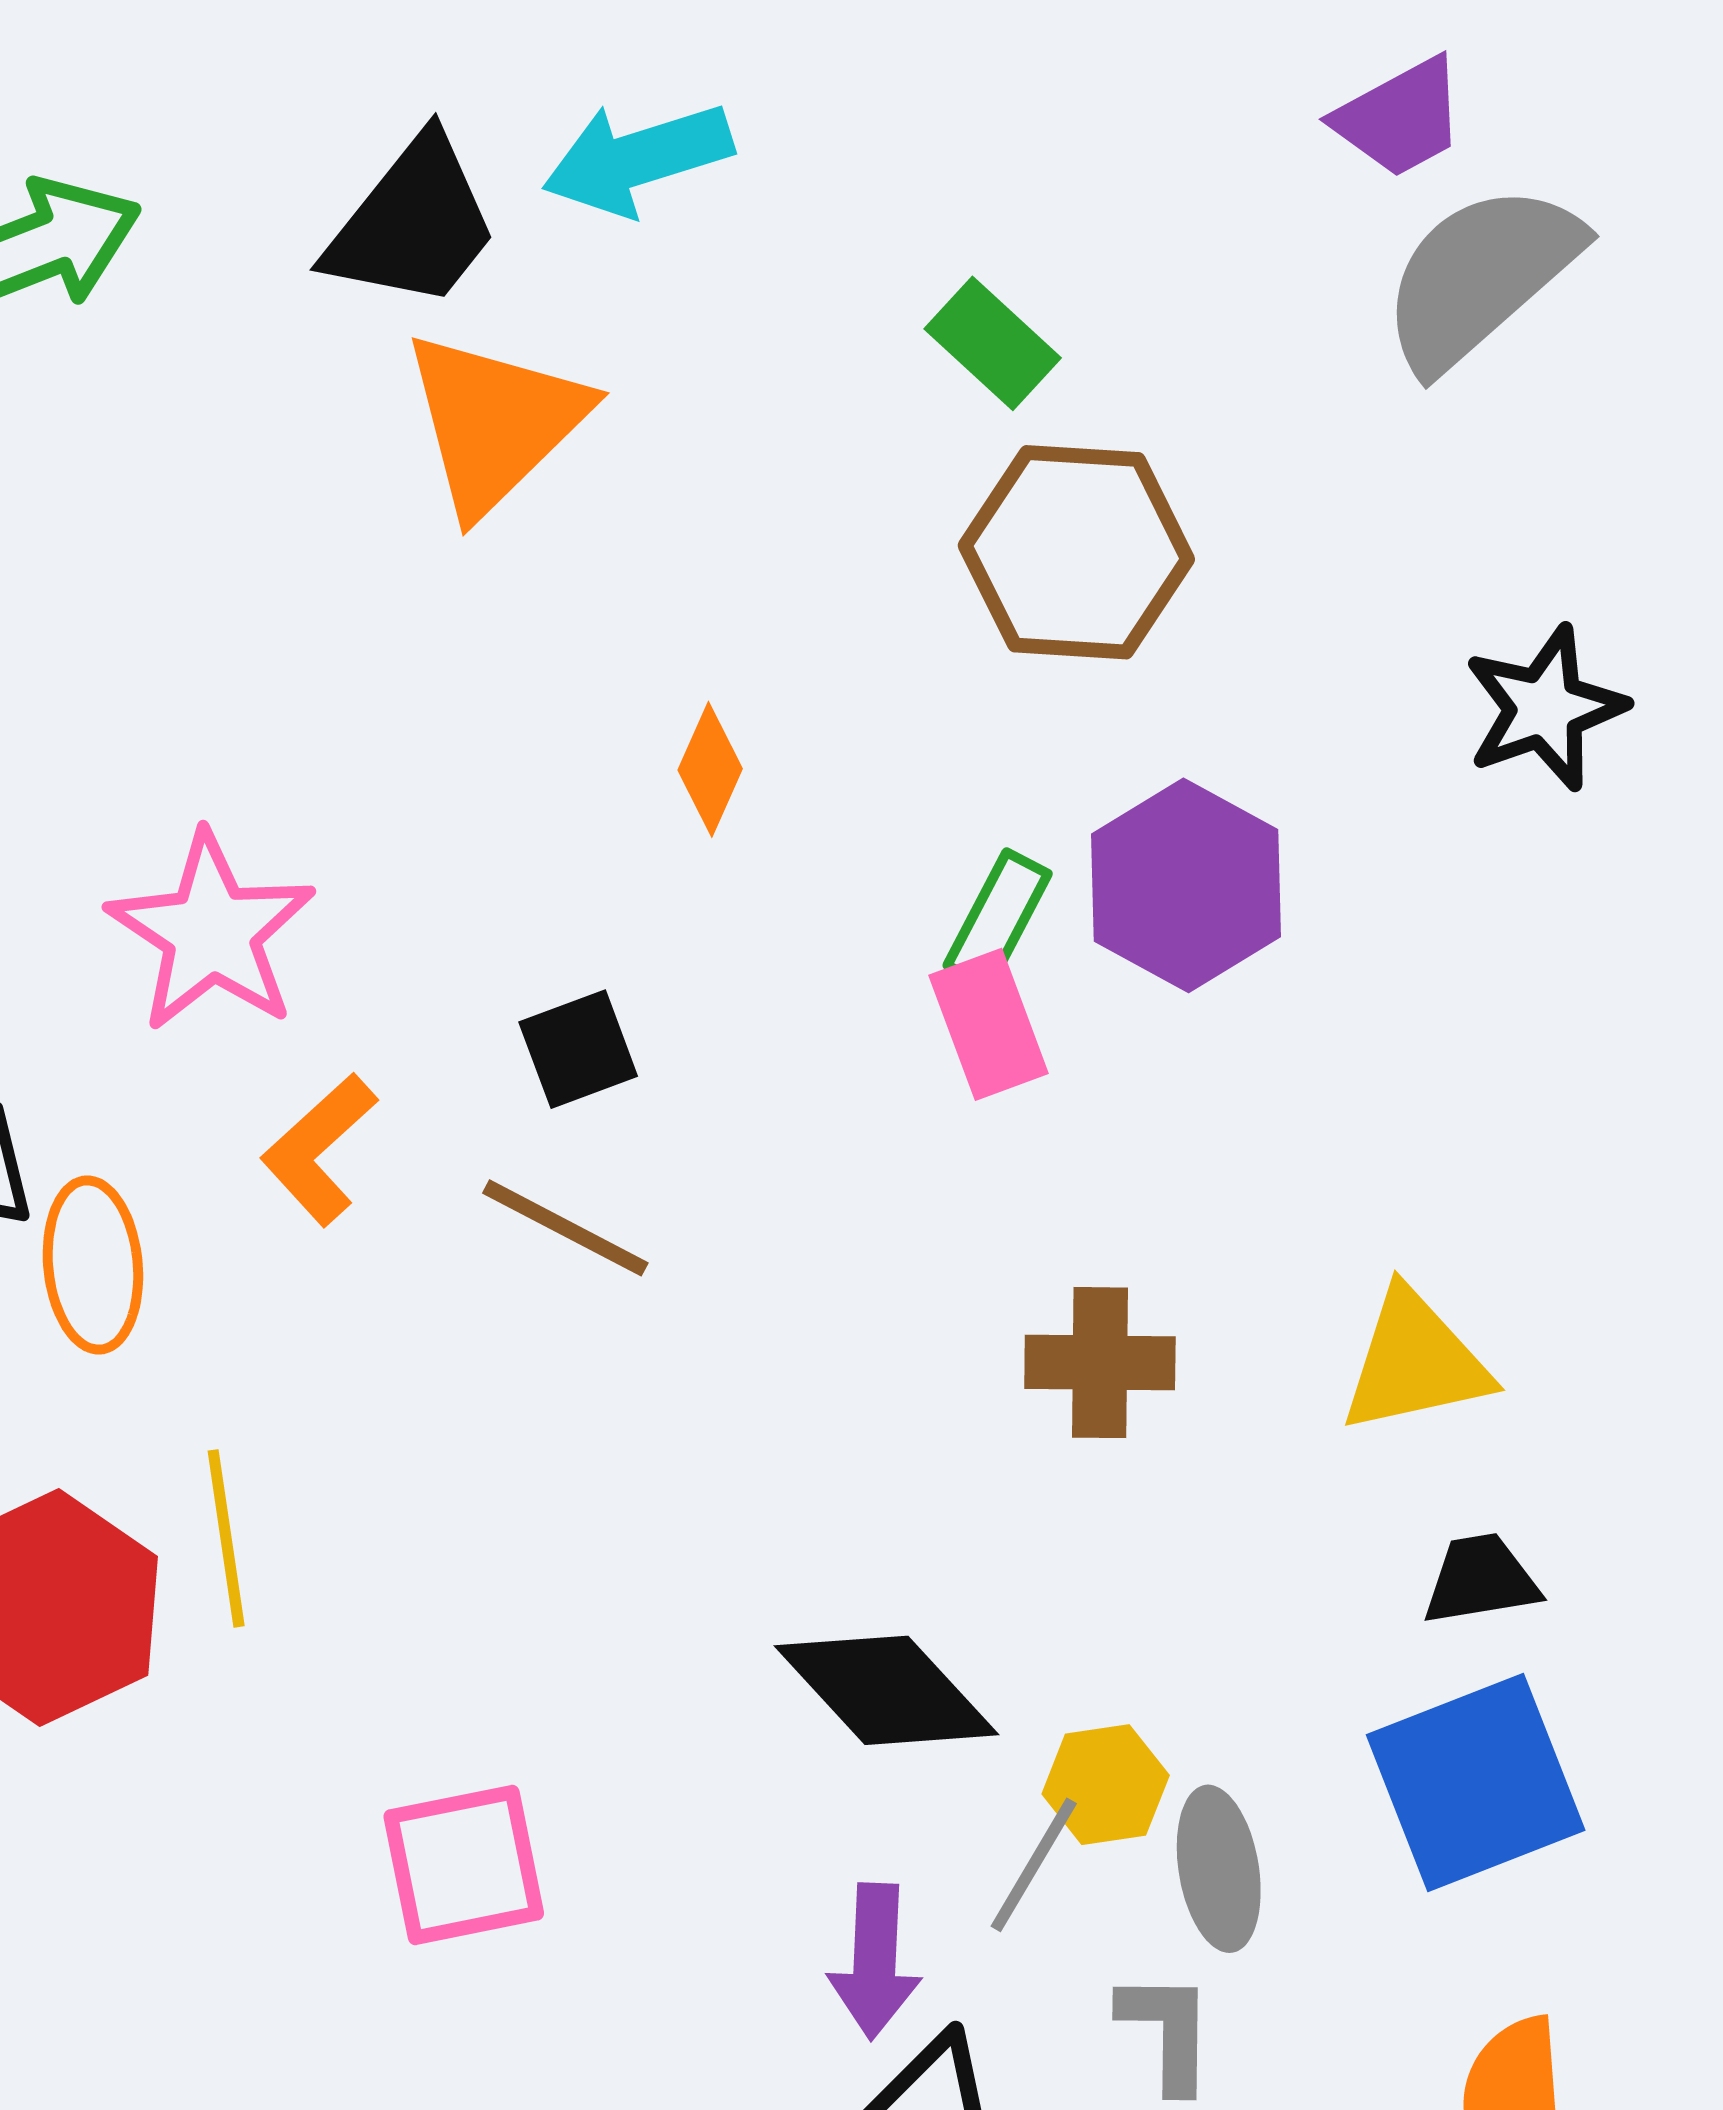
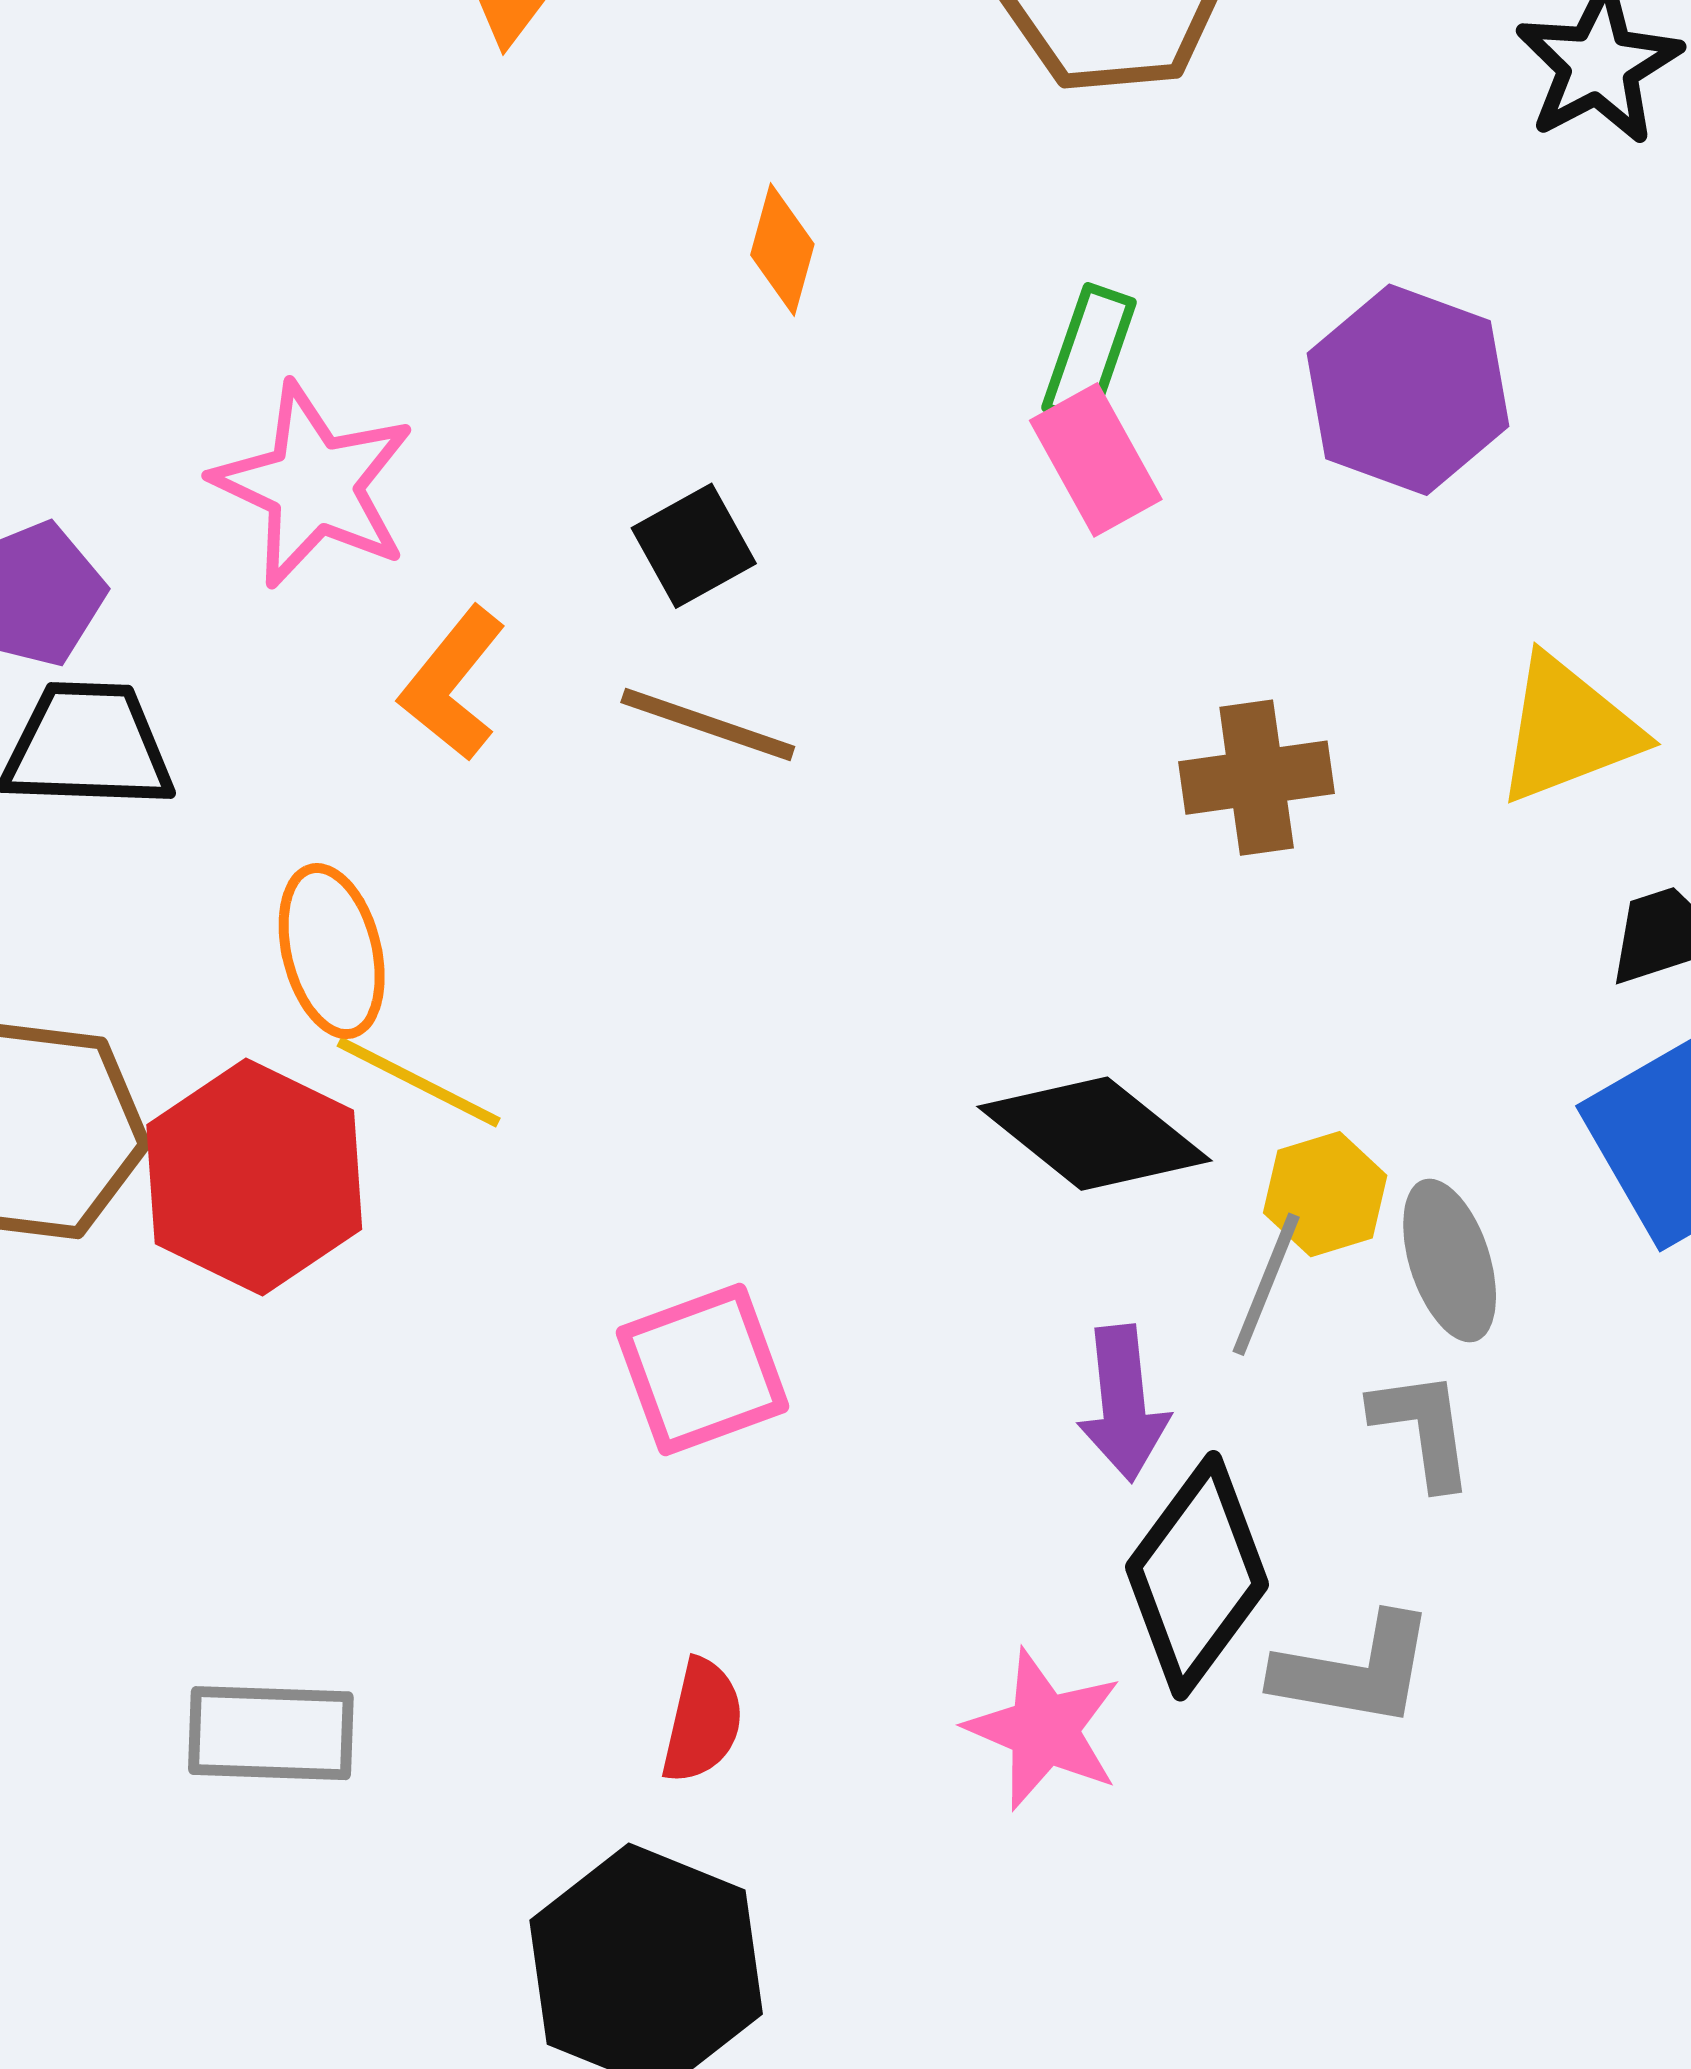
purple hexagon: (1186, 885) -> (1408, 390), moved
orange ellipse: (93, 1265) -> (332, 951), moved
yellow line: (226, 1538) -> (419, 1082), turned -46

